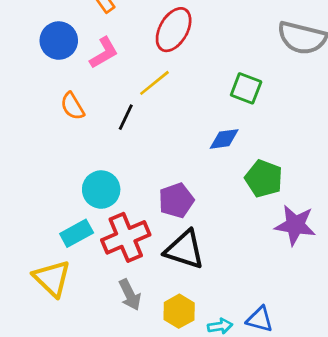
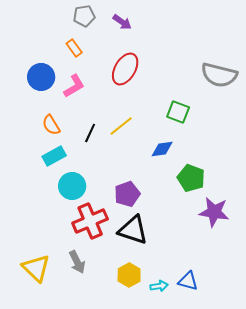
yellow line: (154, 83) -> (121, 126), moved
cyan rectangle: (77, 233) -> (54, 156), moved
yellow triangle: (52, 278) -> (36, 268), moved
gray arrow: (130, 295) -> (77, 262), moved

